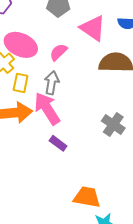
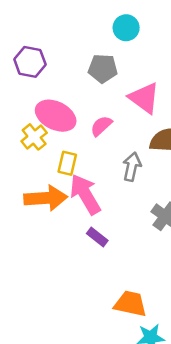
yellow rectangle: (21, 83) -> (67, 163), moved
gray arrow: (52, 83) -> (132, 167), moved

